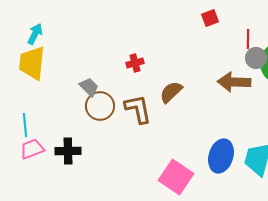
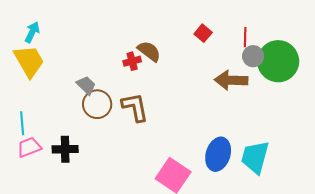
red square: (210, 18) -> (203, 33), moved, turned -30
yellow trapezoid: (32, 63) -> (29, 61), turned 144
brown semicircle: (171, 92) -> (149, 51), moved, turned 80

